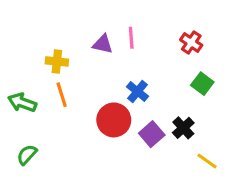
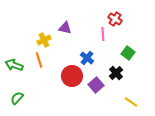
pink line: (131, 38) -> (103, 34), moved
red cross: (191, 43) -> (115, 19), moved
yellow cross: (57, 61) -> (44, 40), moved, turned -32
black cross: (183, 128) -> (116, 73), moved

